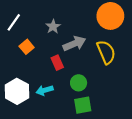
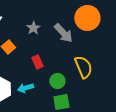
gray arrow: (74, 44) -> (63, 33), moved, turned 70
yellow semicircle: (106, 52) -> (83, 67), moved

